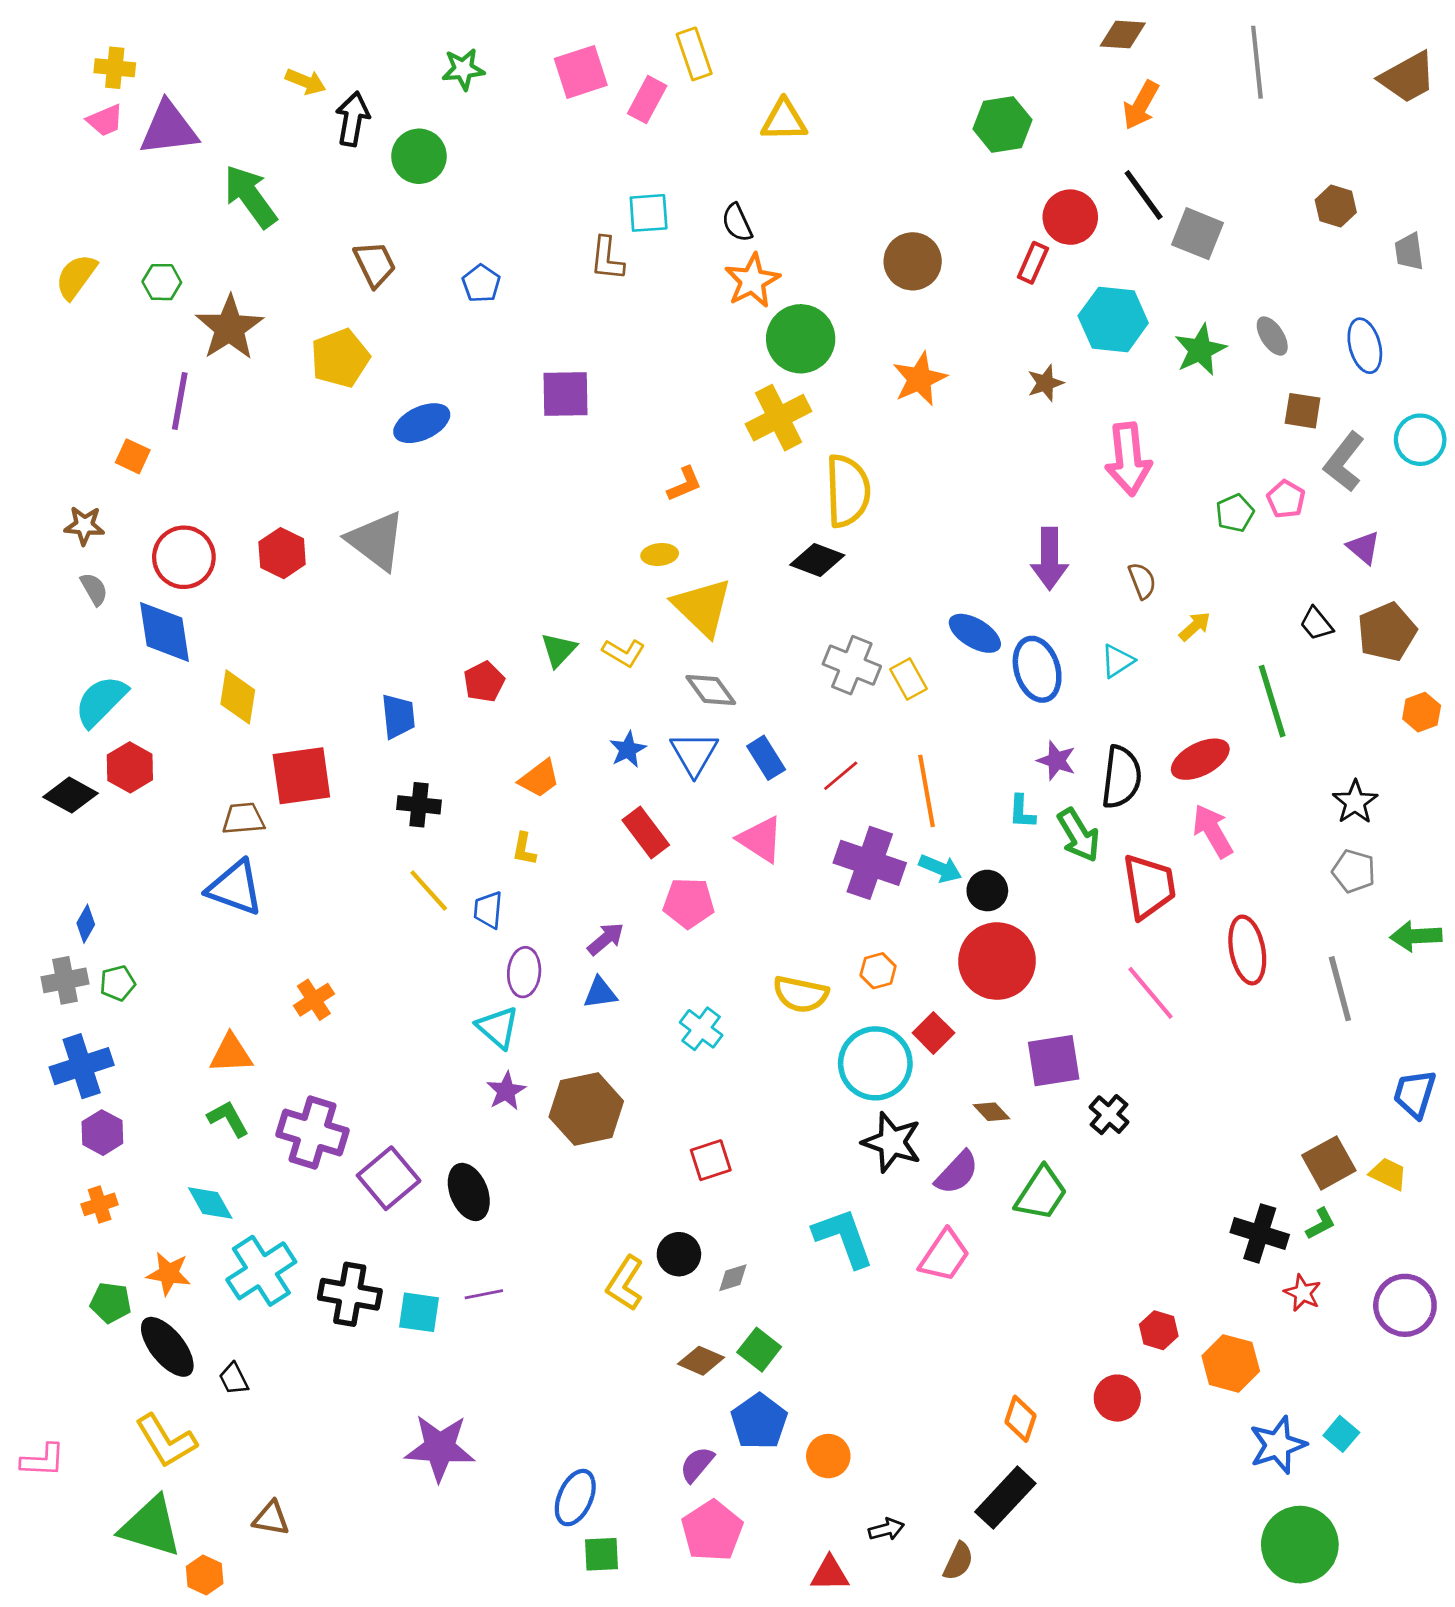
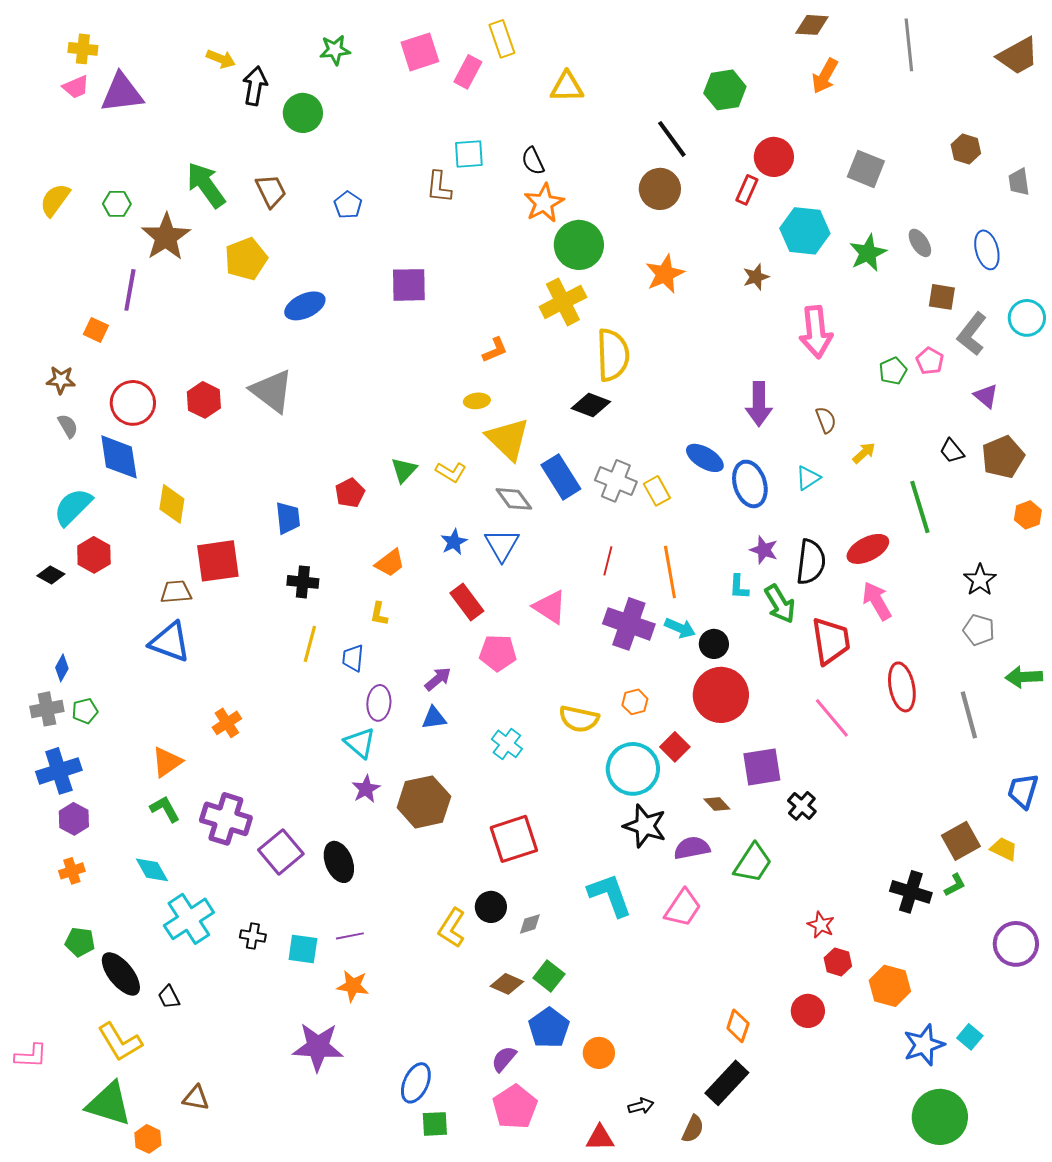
black line: (1144, 195) -> (672, 139), moved
green arrow: (250, 196) -> (206, 185), moved
blue rectangle: (766, 758) -> (561, 477), moved, size x1.4
red line: (841, 776) -> (608, 561), turned -36
black diamond: (71, 795) -> (51, 575), size x0.7
yellow line: (429, 891) -> (310, 644), turned 57
orange triangle: (231, 1054) -> (167, 762), turned -32
red square: (711, 1160) -> (514, 839), size x1.6
purple semicircle: (957, 1173) -> (692, 848), turned -144
orange star: (169, 1274) -> (353, 986), moved
red star: (1303, 1293) -> (821, 925), moved
black cross: (350, 1294) -> (253, 936), size x0.6

